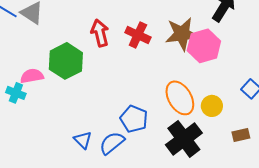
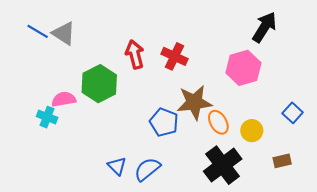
brown star: (182, 34) -> (194, 102), moved
orange ellipse: (180, 98) -> (218, 122), size x0.7
blue pentagon: (134, 119) -> (164, 122), moved

